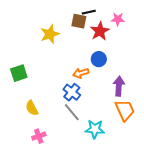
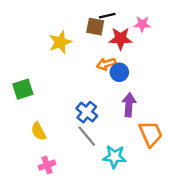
red star: (100, 31) -> (121, 39), turned 30
orange arrow: (81, 73) -> (106, 64), moved
purple arrow: (119, 86) -> (129, 105), moved

